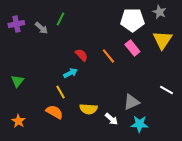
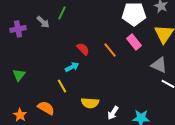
purple cross: (16, 24) -> (18, 29), moved
gray triangle: (131, 102) -> (159, 65), moved, turned 48
orange semicircle: (54, 112) -> (46, 108), moved
white arrow: (111, 119) -> (113, 113), turned 80

